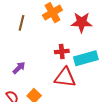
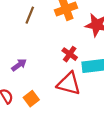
red cross: (62, 51) -> (70, 54), turned 32

